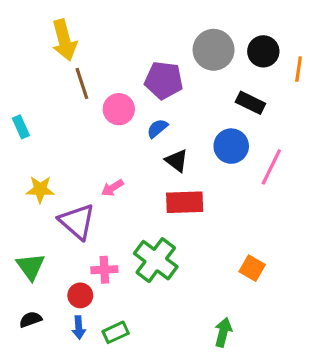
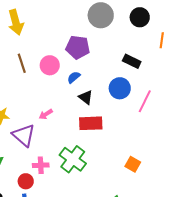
gray circle: (214, 50) -> (101, 15), moved
black circle: (263, 51) -> (140, 17), moved
brown line: (82, 83) -> (22, 63), moved

